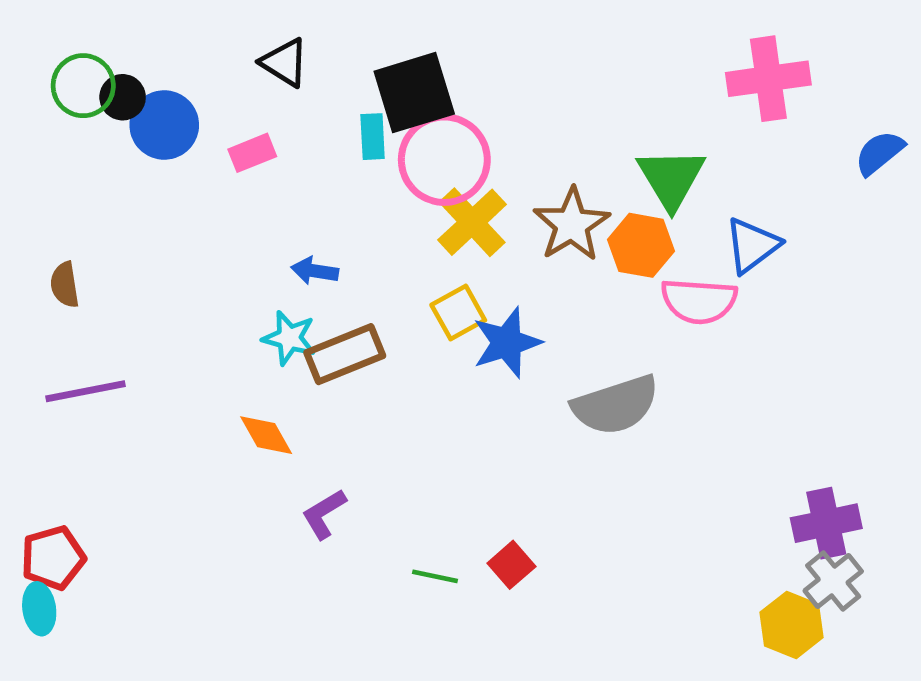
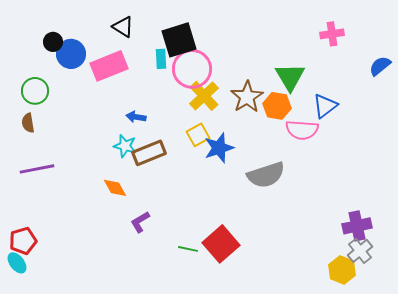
pink cross: (768, 79) -> (332, 34), size x0.7
green circle: (83, 86) -> (35, 91), moved
pink rectangle: (252, 153) -> (109, 66), size x1.8
red square: (511, 565) -> (221, 244), size x1.8
cyan ellipse: (39, 609) -> (17, 263), turned -30

